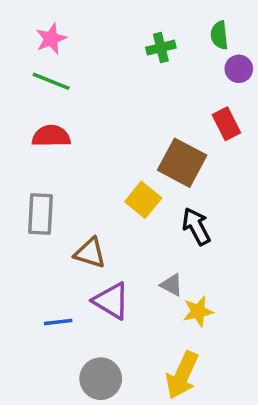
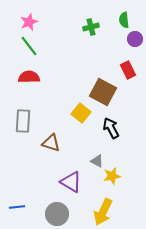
green line: (51, 81) -> (29, 46), turned 30
purple triangle: (111, 301) -> (71, 182), moved
blue line: (58, 322) -> (17, 207), moved

